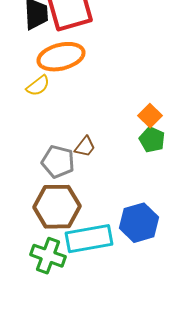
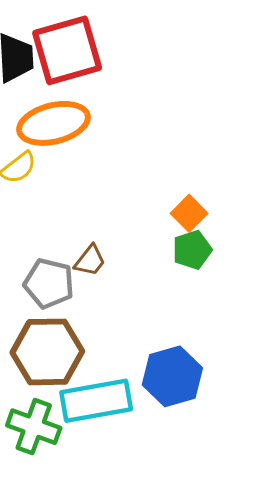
green pentagon: (152, 140) -> (192, 250), turned 30

